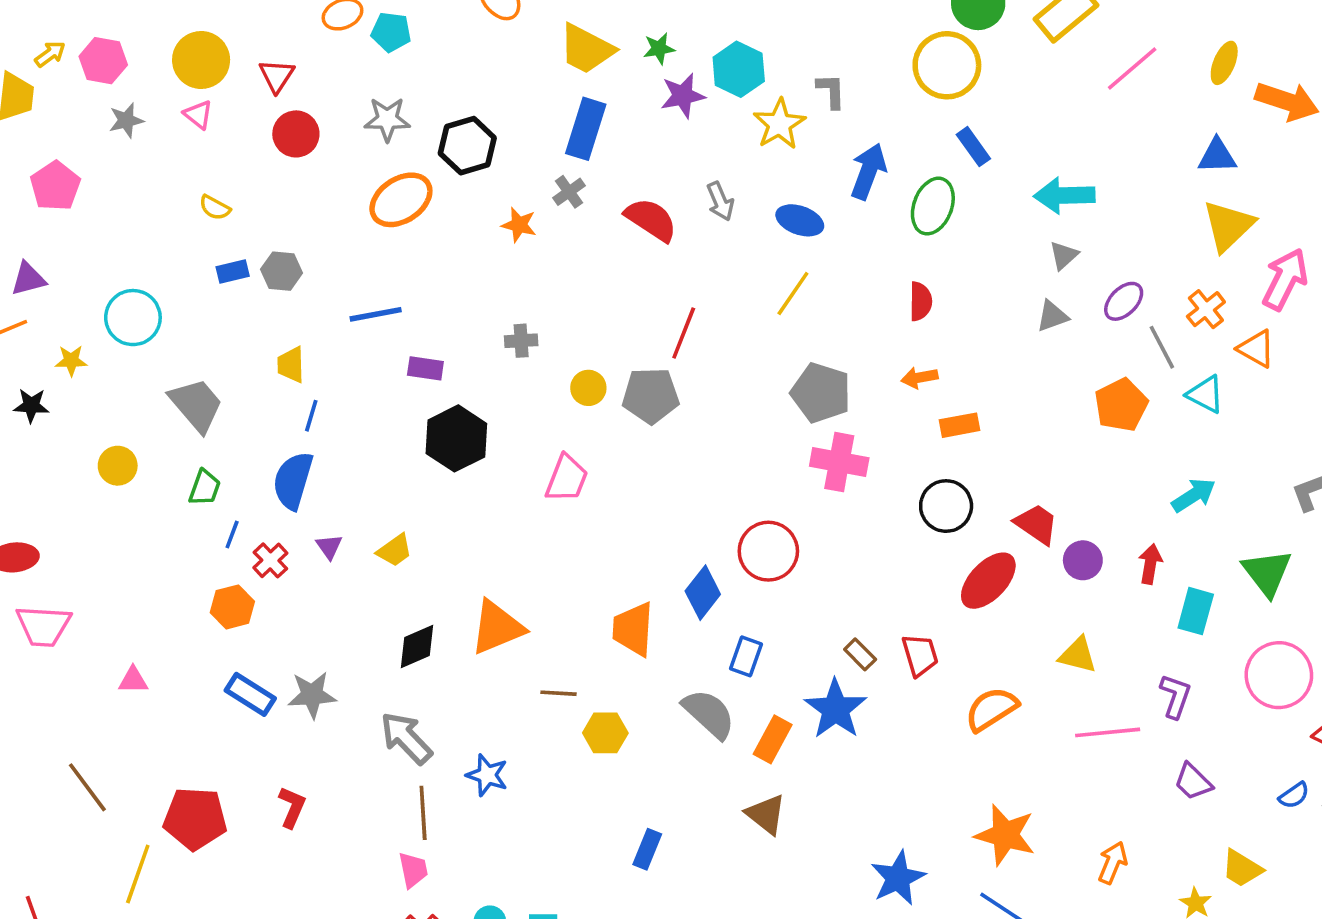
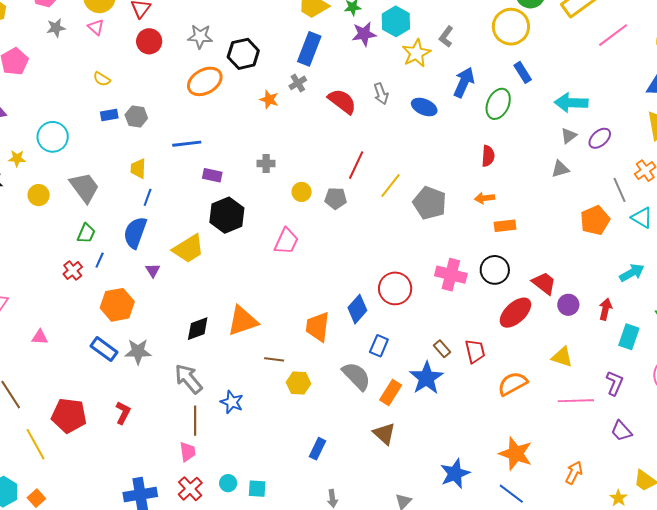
gray L-shape: (831, 91) -> (446, 37), turned -145
yellow line: (793, 293) -> (390, 186), moved
purple ellipse: (1124, 301) -> (600, 138), moved
gray pentagon: (651, 396) -> (336, 198), size x0.7
pink cross: (839, 462) -> (451, 275), moved
yellow circle: (118, 466) -> (39, 195), moved
yellow trapezoid: (395, 550) -> (188, 249), moved, size x1.6
red cross: (270, 560) -> (73, 271), moved
orange hexagon: (232, 607) -> (117, 305), moved, size x1.4
yellow line: (138, 874) -> (35, 444), turned -52

